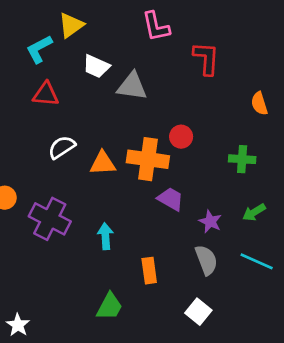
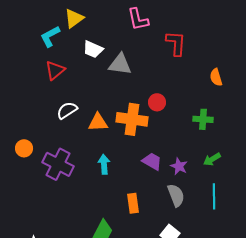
red triangle: (46, 94) -> (55, 70), turned -45
purple trapezoid: (170, 199) -> (152, 161), moved
cyan arrow: (105, 236) -> (104, 164), moved
cyan line: (257, 261) -> (214, 196), turned 65

